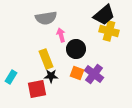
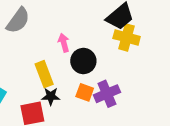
gray semicircle: (46, 18) -> (18, 20), moved, turned -45
purple cross: (94, 74) -> (107, 94), turned 30

